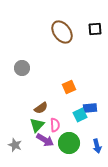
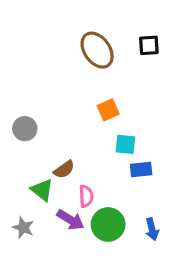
gray circle: (22, 68) -> (25, 129), moved
orange square: (69, 87) -> (108, 110), moved
cyan square: (80, 115) -> (125, 144), moved, turned 32
green triangle: (37, 125) -> (42, 190), moved, turned -35

